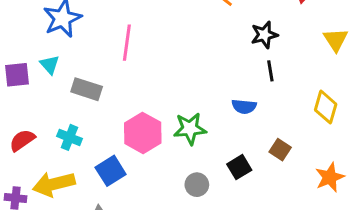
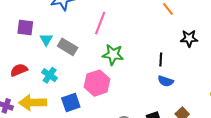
cyan triangle: (50, 65) -> (46, 40), moved
black line: (270, 71) -> (161, 60), moved
green star: (190, 129) -> (113, 55), moved

